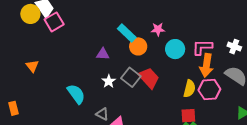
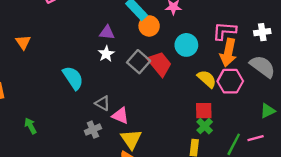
white cross: (234, 47) -> (262, 32), turned -32
cyan circle: (175, 49) -> (186, 45), moved
white star: (109, 81) -> (106, 54), moved
yellow semicircle: (189, 89) -> (207, 79), turned -66

